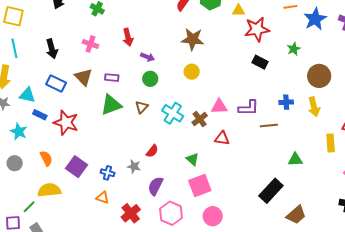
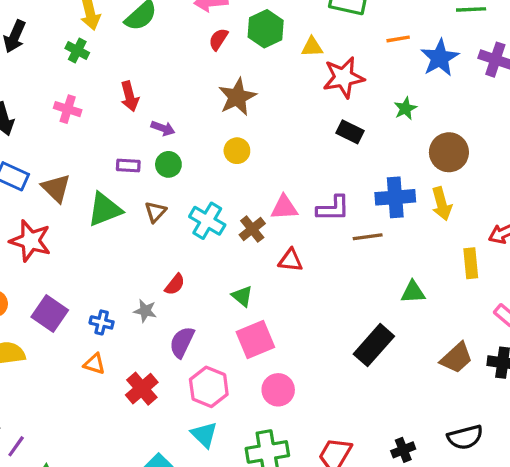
brown star: (193, 39) -> (237, 97), turned -30
brown triangle: (83, 77) -> (56, 188), moved
purple rectangle: (112, 78) -> (128, 165), moved
blue cross: (286, 102) -> (395, 197), size x1.6
brown trapezoid: (296, 215) -> (457, 358), moved

